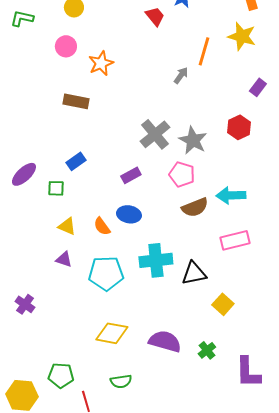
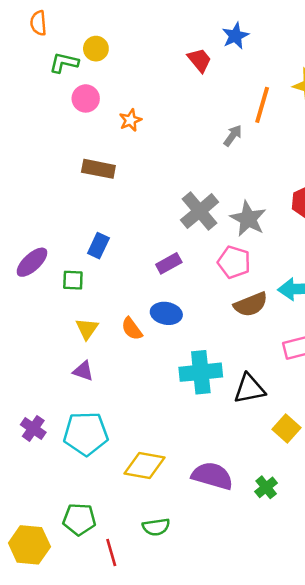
green L-shape: (22, 18) -> (64, 63), moved
orange star: (101, 63) -> (130, 120), size x0.7
blue rectangle: (76, 161) -> (98, 246), turned -30
yellow triangle: (67, 226) -> (87, 329), turned 42
cyan pentagon: (106, 273) -> (86, 434), moved

